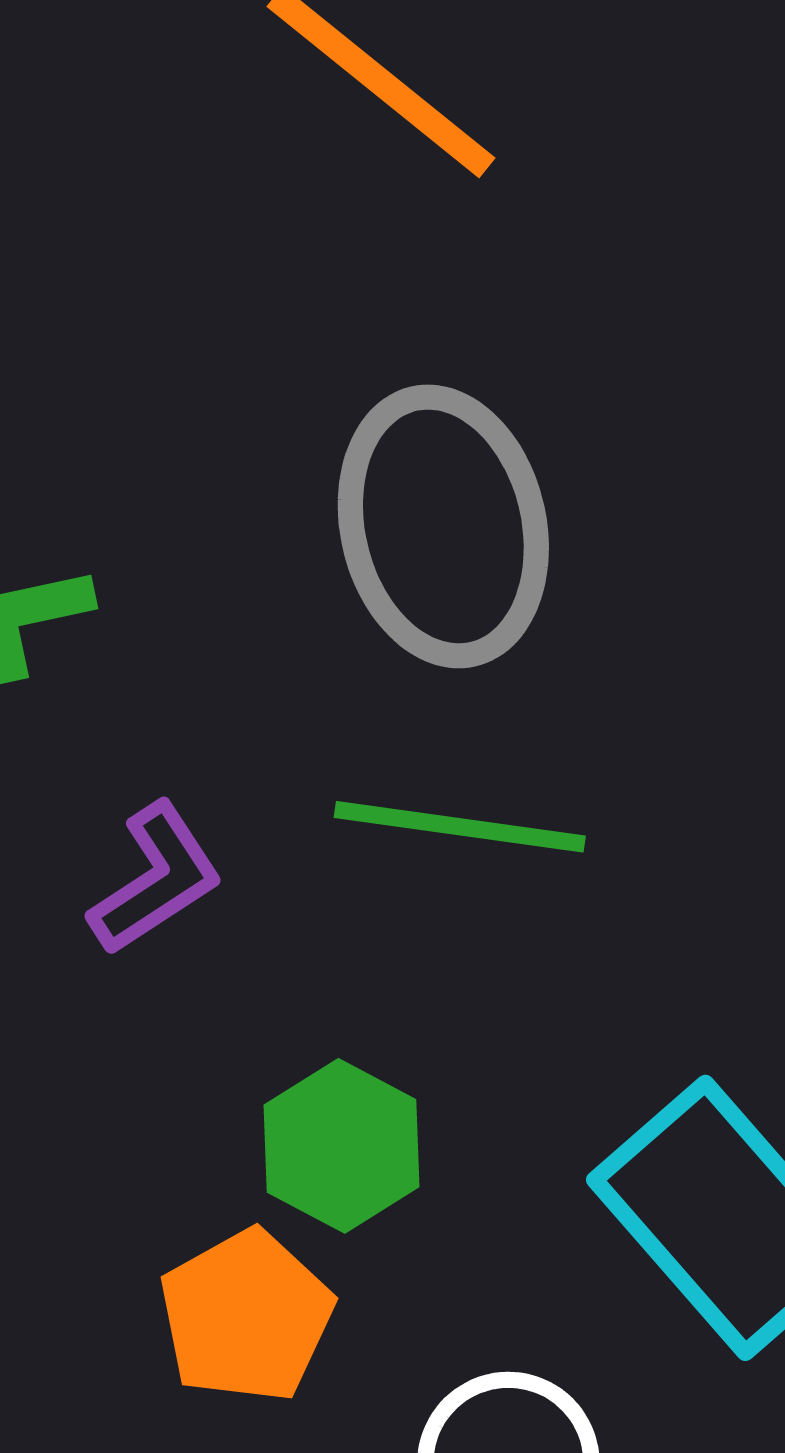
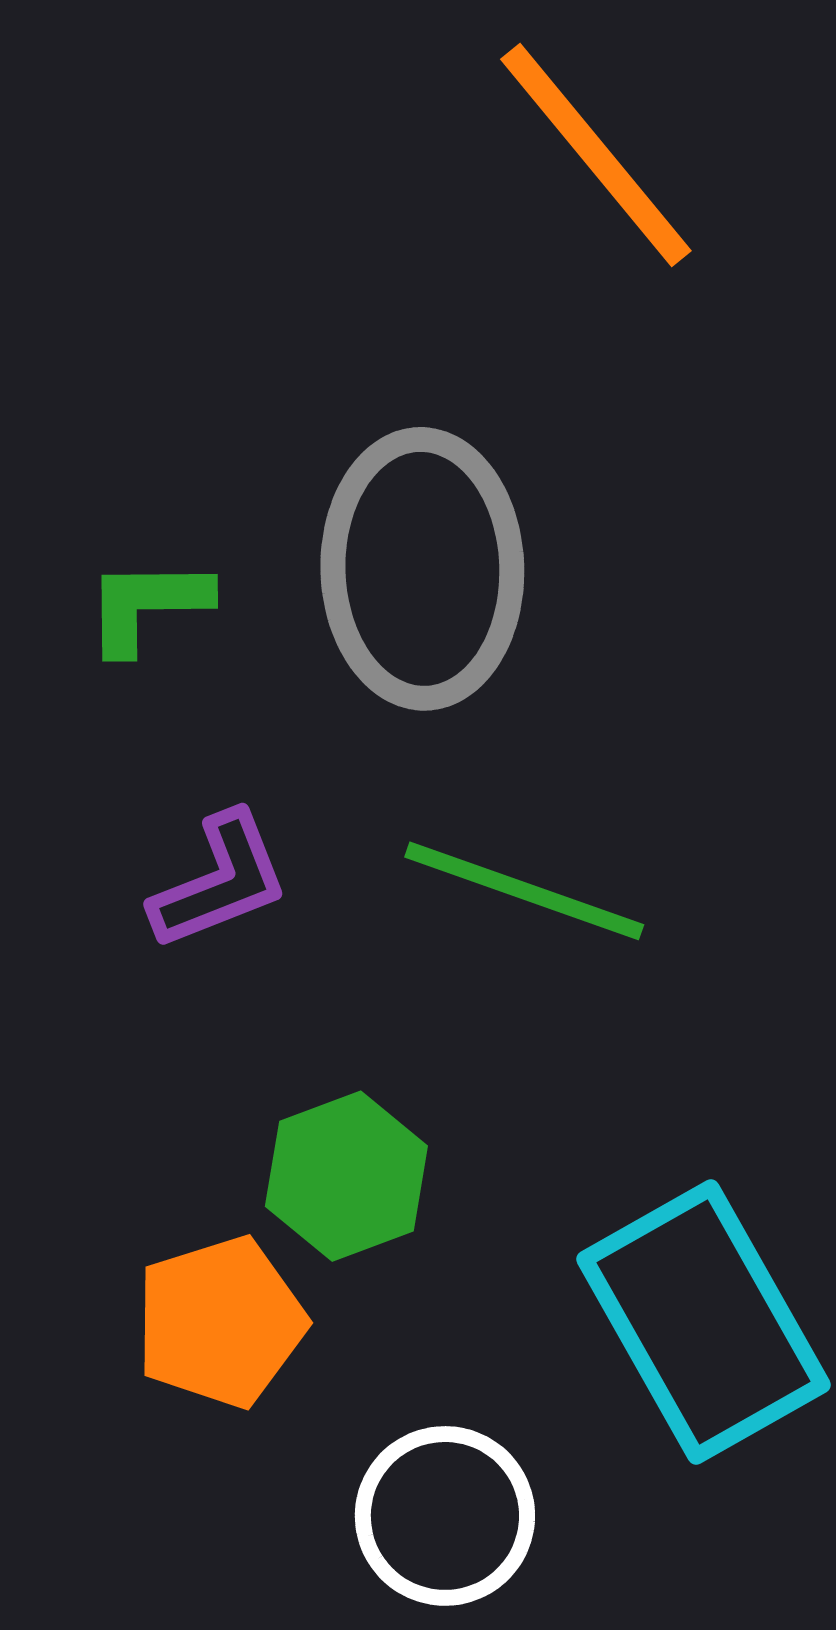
gray ellipse: (443, 526) -> (422, 569), moved

